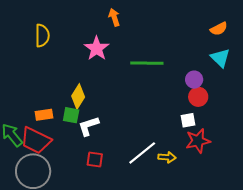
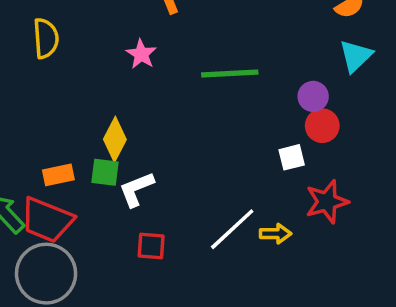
pink star: (97, 48) -> (141, 54), size x0.7
cyan triangle: (220, 58) -> (356, 56), turned 35
white square: (188, 120) -> (292, 157), moved

